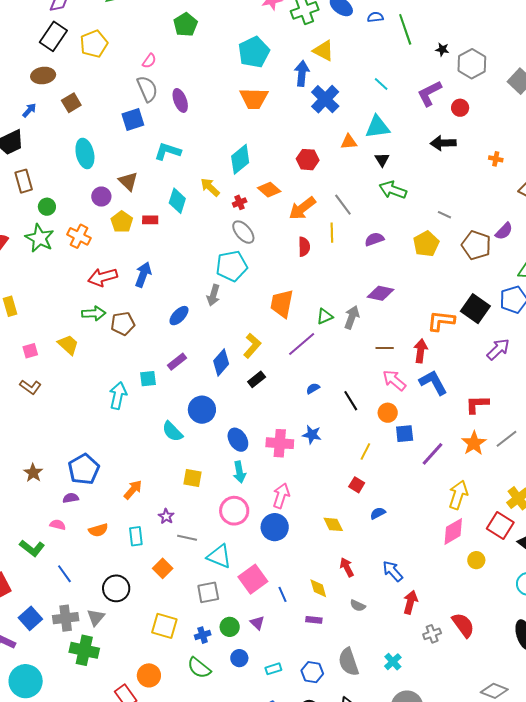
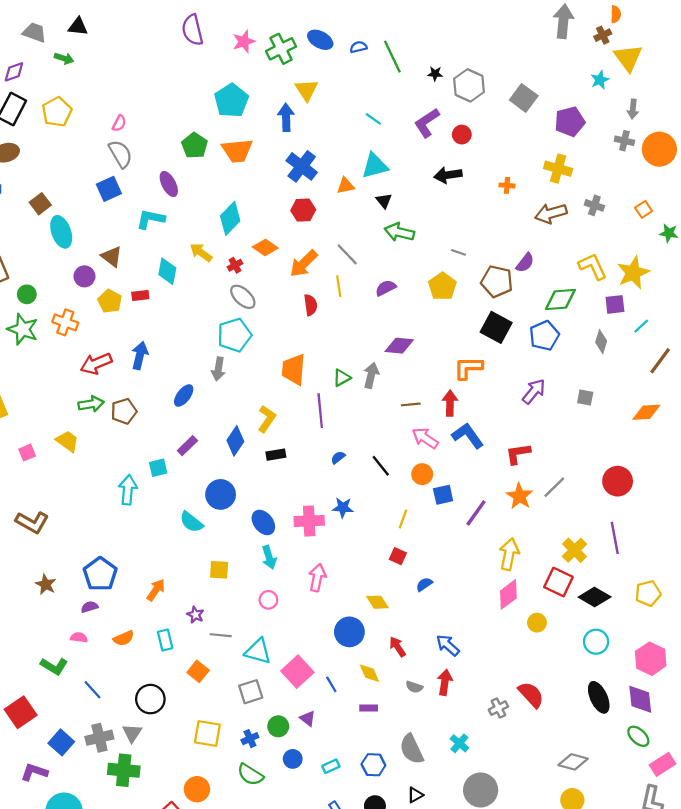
green pentagon: (185, 25) -> (195, 146), moved
yellow triangle: (323, 51) -> (306, 90), turned 35
blue cross: (325, 99) -> (302, 166), moved
purple ellipse: (180, 100) -> (169, 184), moved
brown square: (71, 103) -> (40, 204), moved
black square: (475, 309) -> (496, 327), moved
purple line: (302, 344) -> (320, 411), turned -48
black rectangle: (257, 379) -> (276, 455), turned 36
brown L-shape: (30, 387) -> (32, 522), moved, size x1.4
pink circle: (234, 511) -> (268, 600), size x0.6
blue circle: (275, 527) -> (349, 632), moved
red arrow: (410, 602) -> (445, 682), moved

